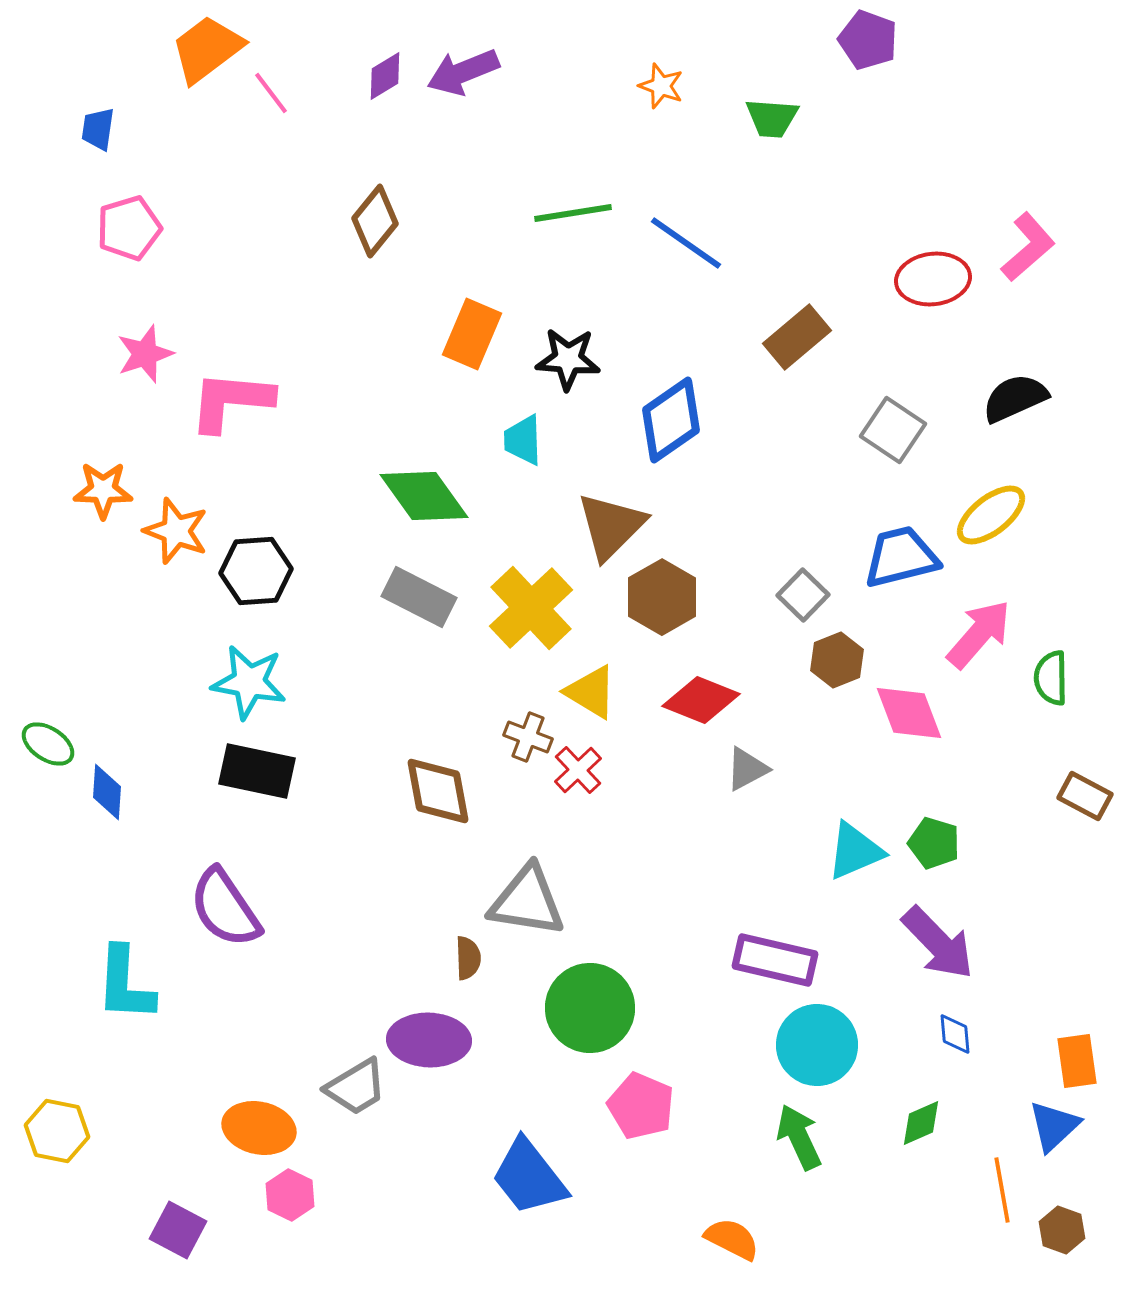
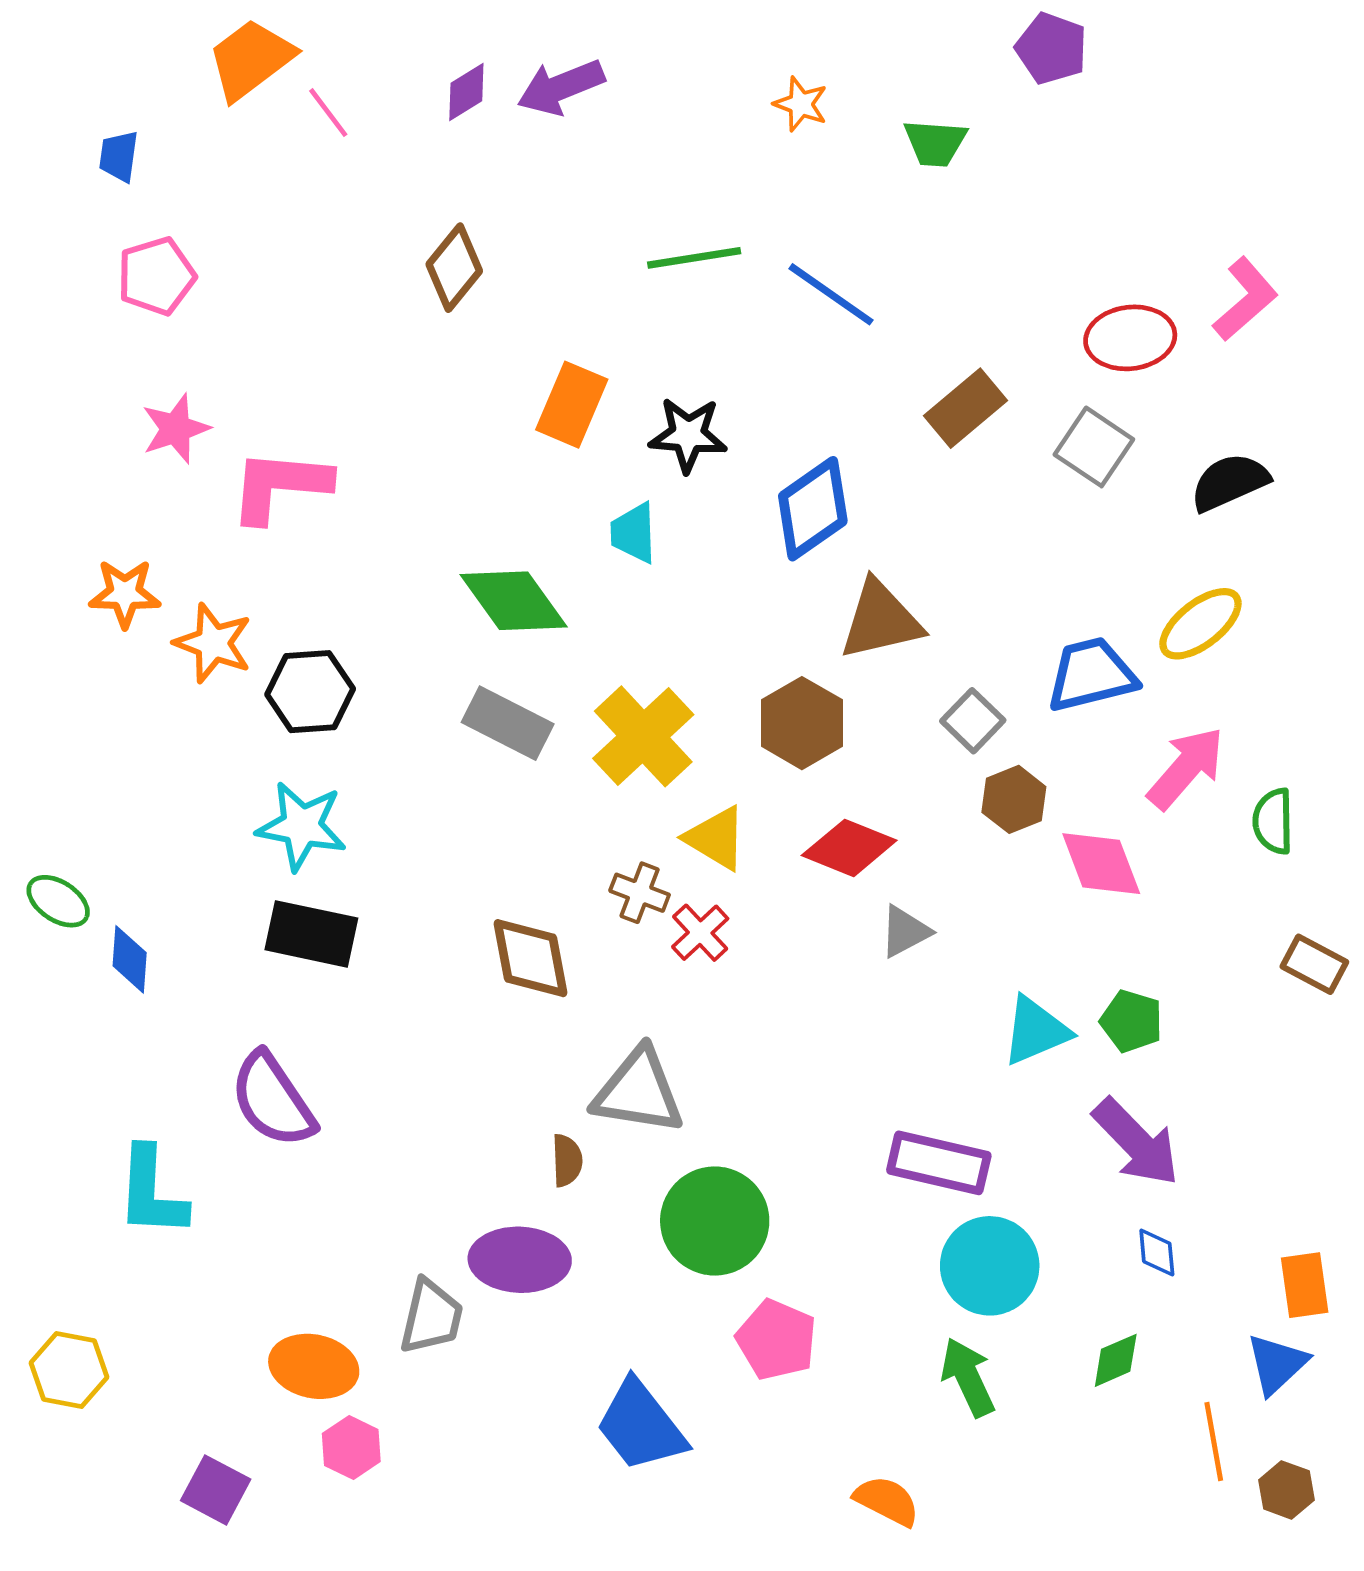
gray square: (893, 430) -> (1094, 447), moved
brown triangle: (611, 526) -> (881, 620), moved, turned 32
gray trapezoid: (356, 1087) -> (431, 1317), turned -46

